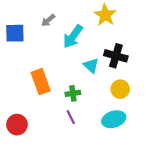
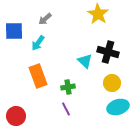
cyan arrow: (73, 36) -> (38, 43), moved, size x0.7
cyan ellipse: (114, 119) -> (118, 107), moved

